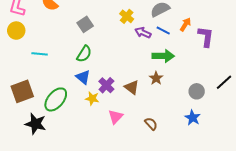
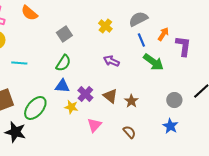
blue line: (163, 31) -> (141, 40), turned 40
purple arrow: (143, 33) -> (111, 61), moved
green arrow: (163, 56) -> (153, 62), moved, turned 35
blue triangle: (83, 77) -> (62, 86), turned -35
brown star: (156, 78) -> (131, 101), moved

